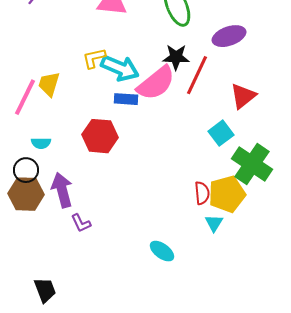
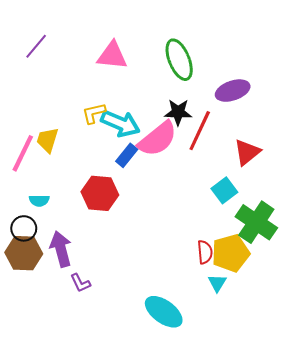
blue rectangle: (126, 99) -> (127, 155), turned -55
cyan ellipse: (162, 251) -> (164, 312), size x1.5

